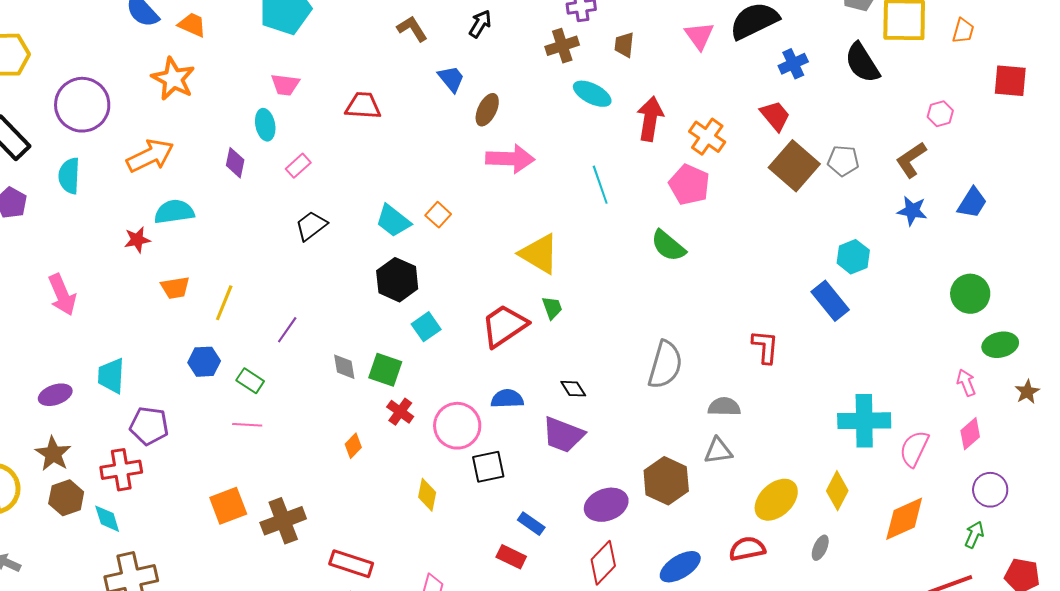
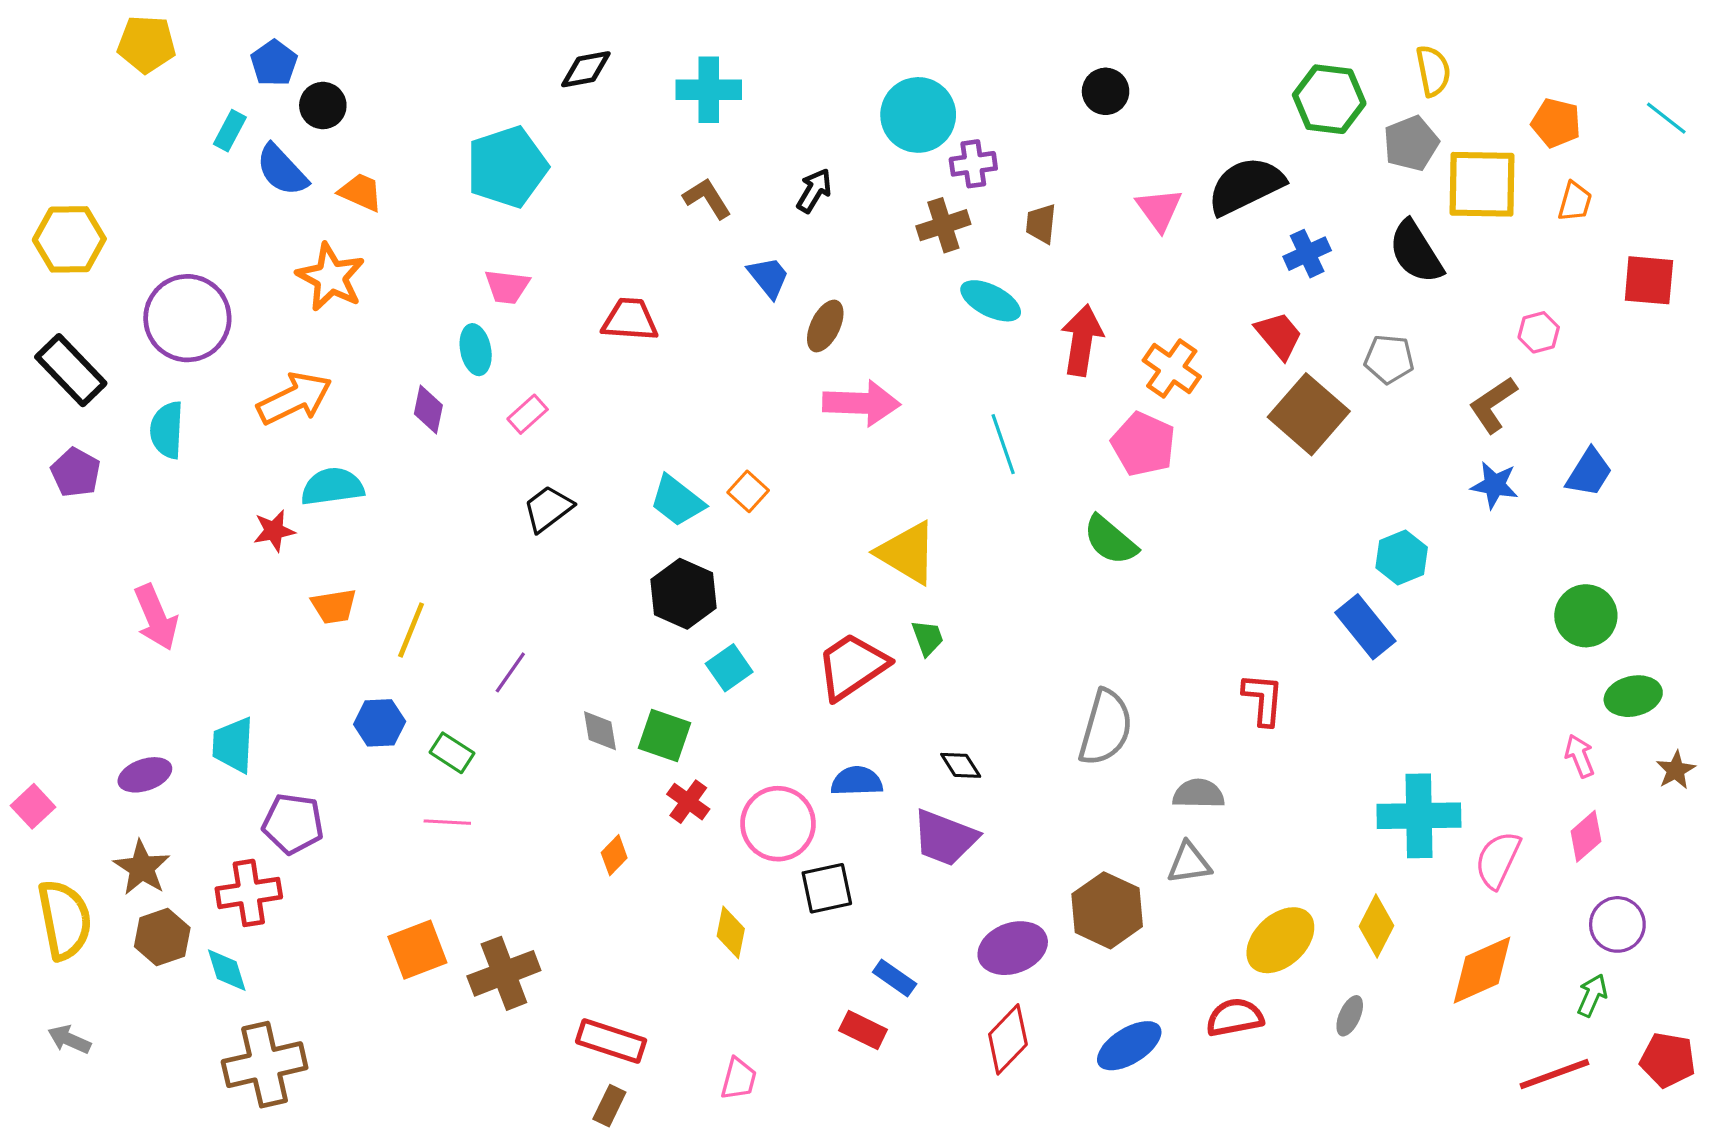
gray pentagon: (843, 161) -> (1389, 359), moved

